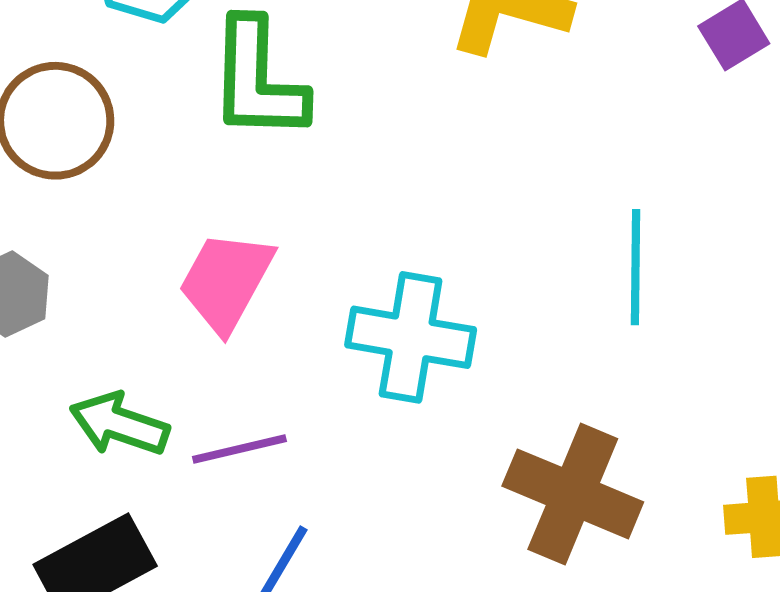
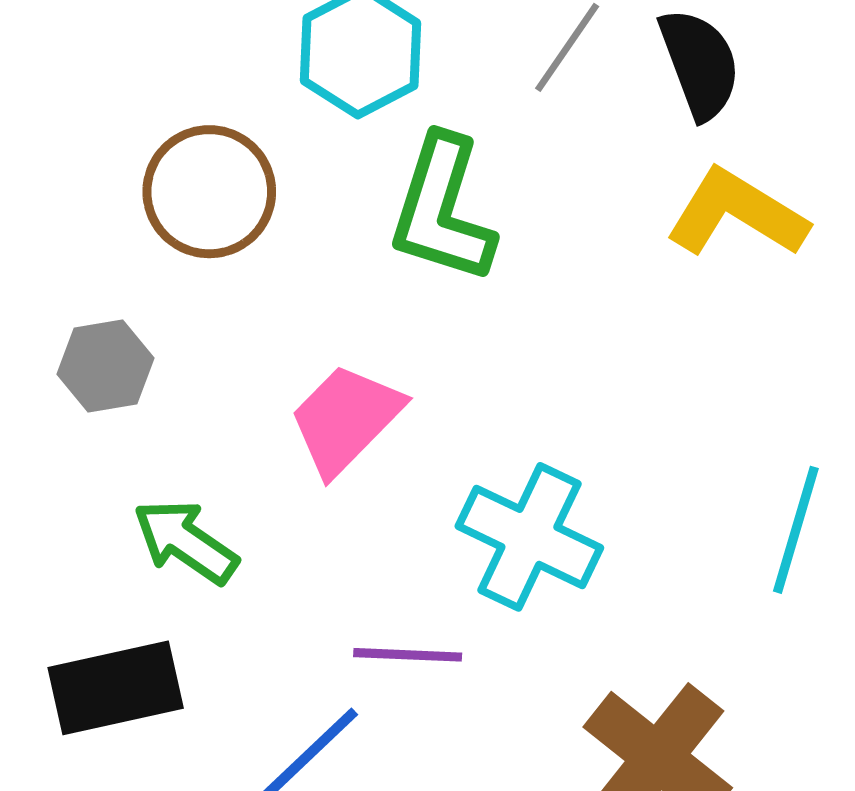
purple line: (239, 449) -> (408, 655), moved

